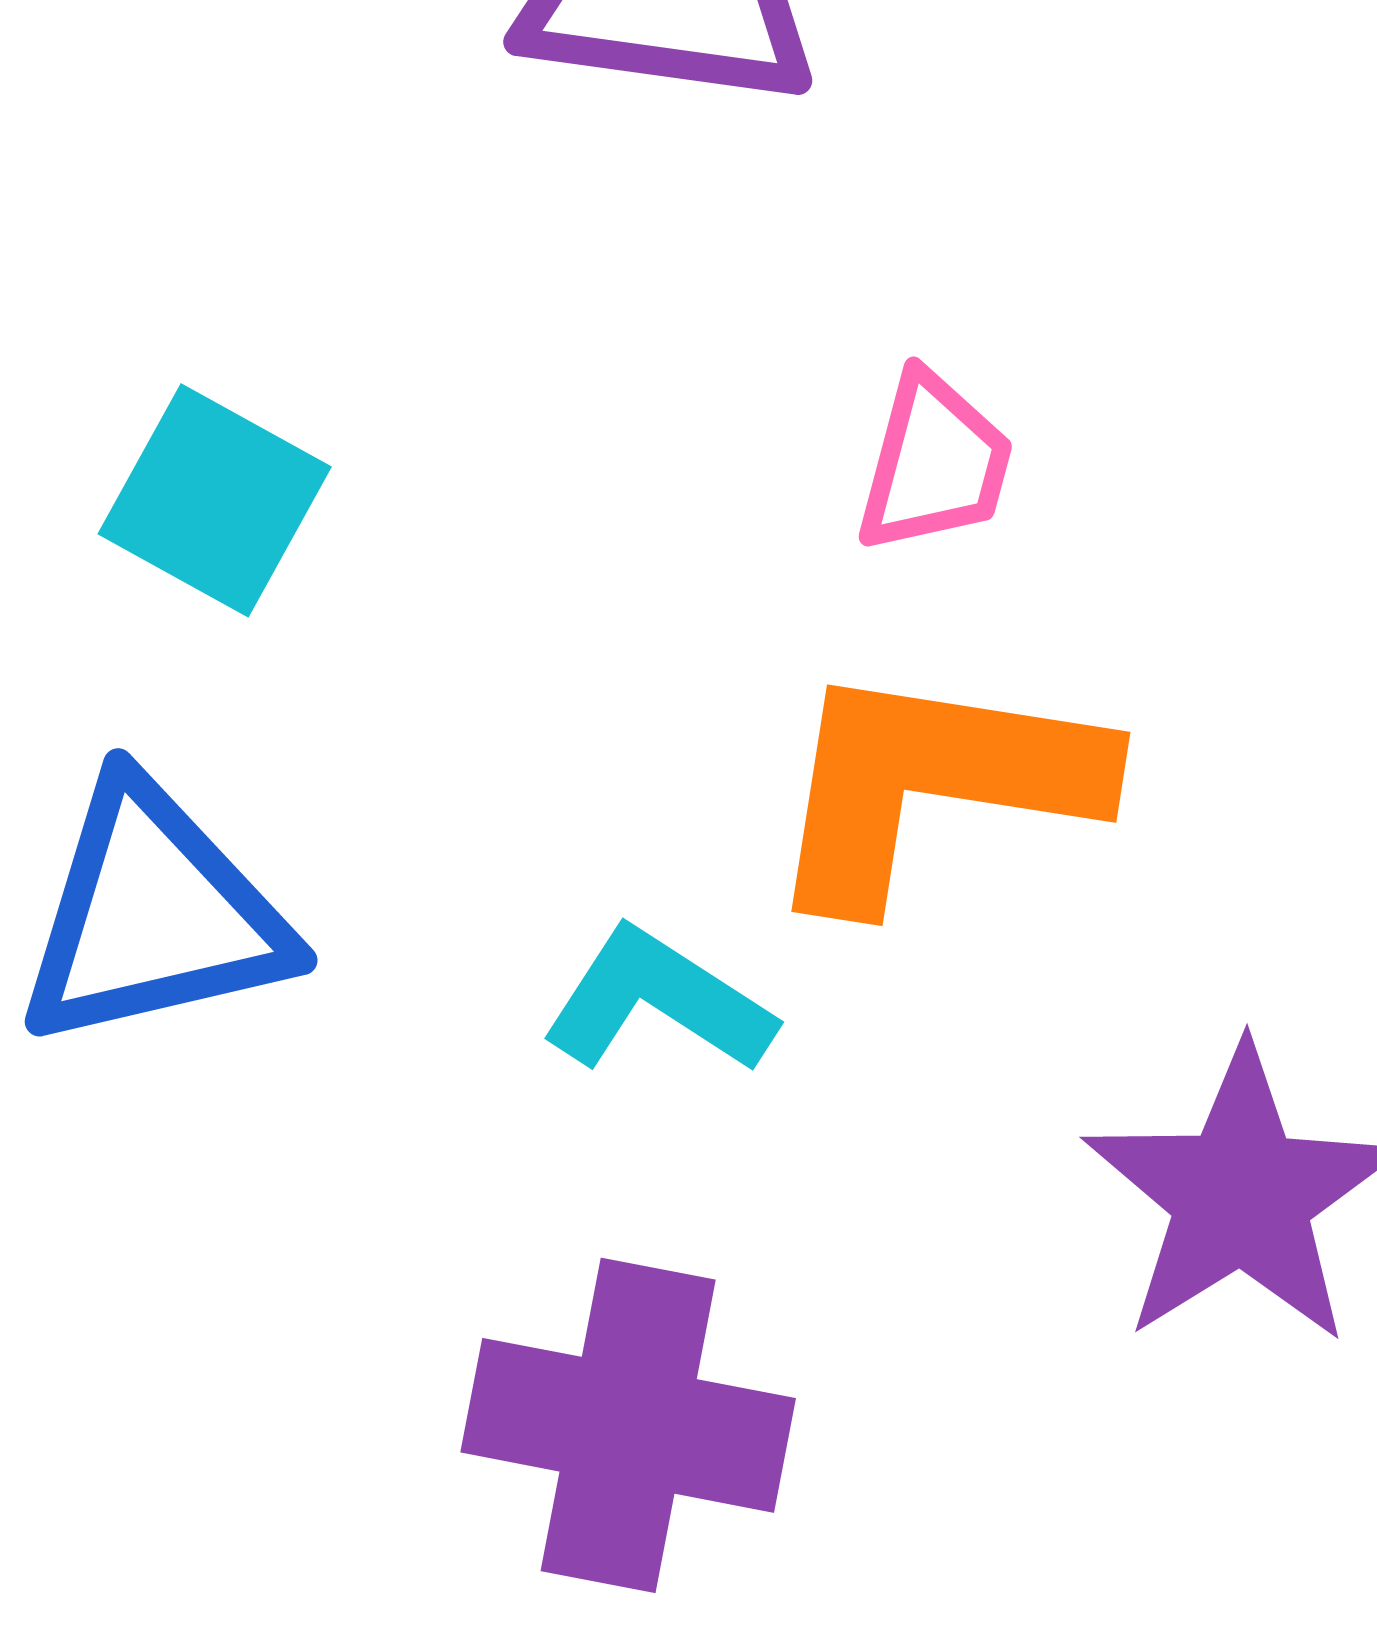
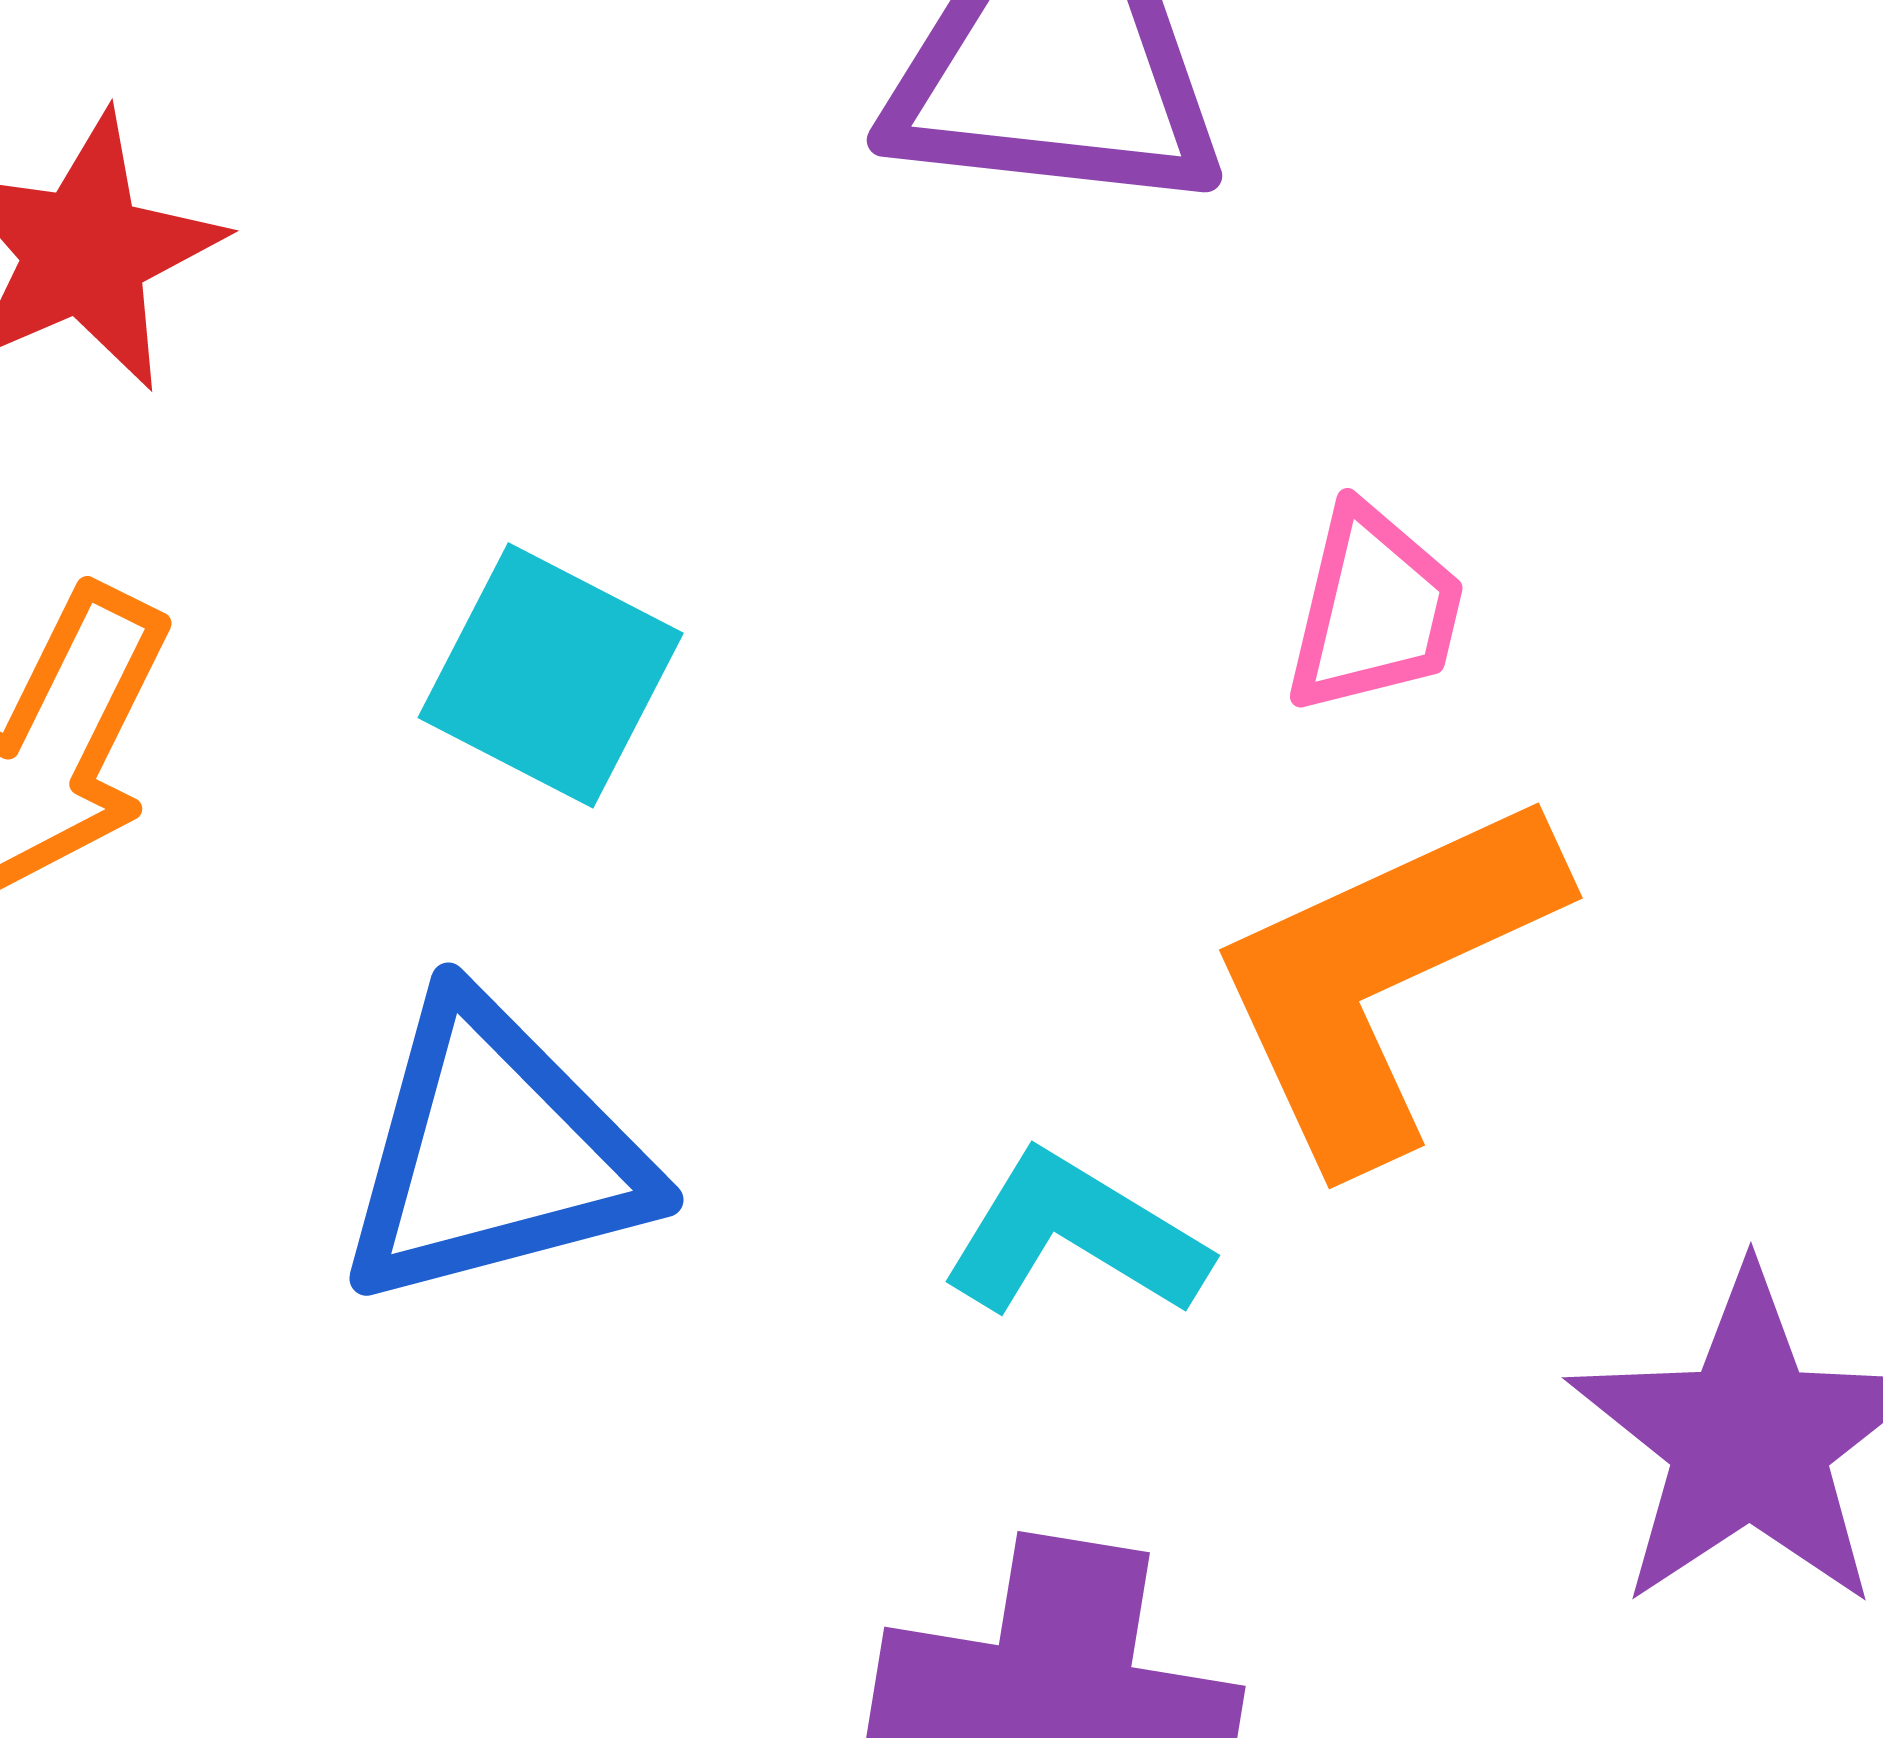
orange L-shape: (933, 784) -> (1383, 977), turned -32

